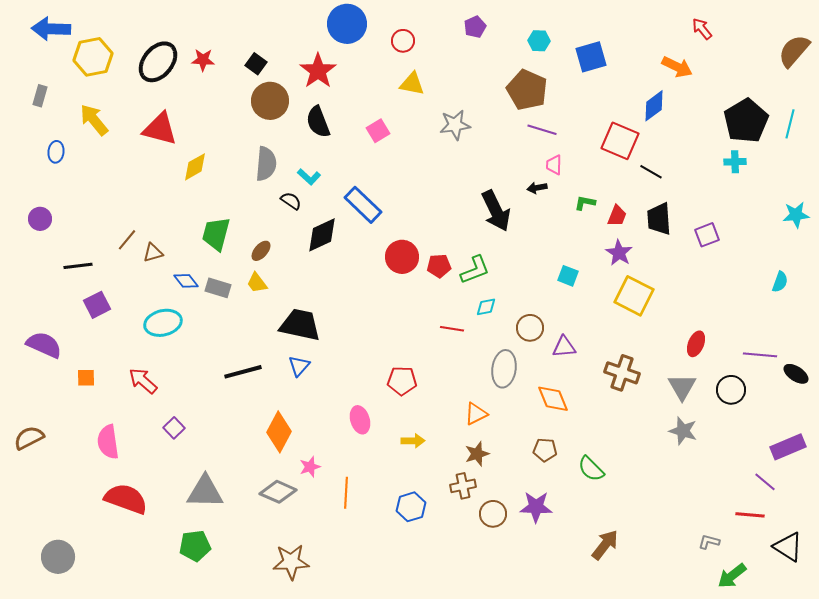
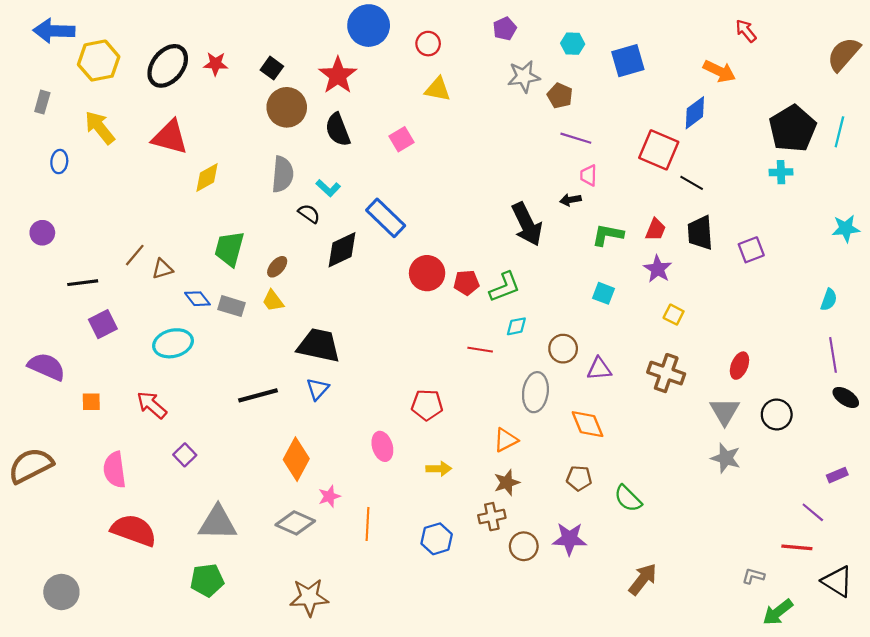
brown pentagon: (527, 90) -> (560, 96), size x0.6
gray star: (455, 125) -> (524, 77), moved
green L-shape: (585, 203) -> (608, 235), moved, size x1.4
yellow square: (634, 296) -> (674, 315), size x0.5
purple line: (760, 355) -> (833, 355), moved, turned 76
brown cross: (622, 373) -> (666, 373), moved
brown semicircle: (29, 438) -> (31, 466), size x1.4
purple rectangle: (788, 447) -> (837, 475), size x0.6

